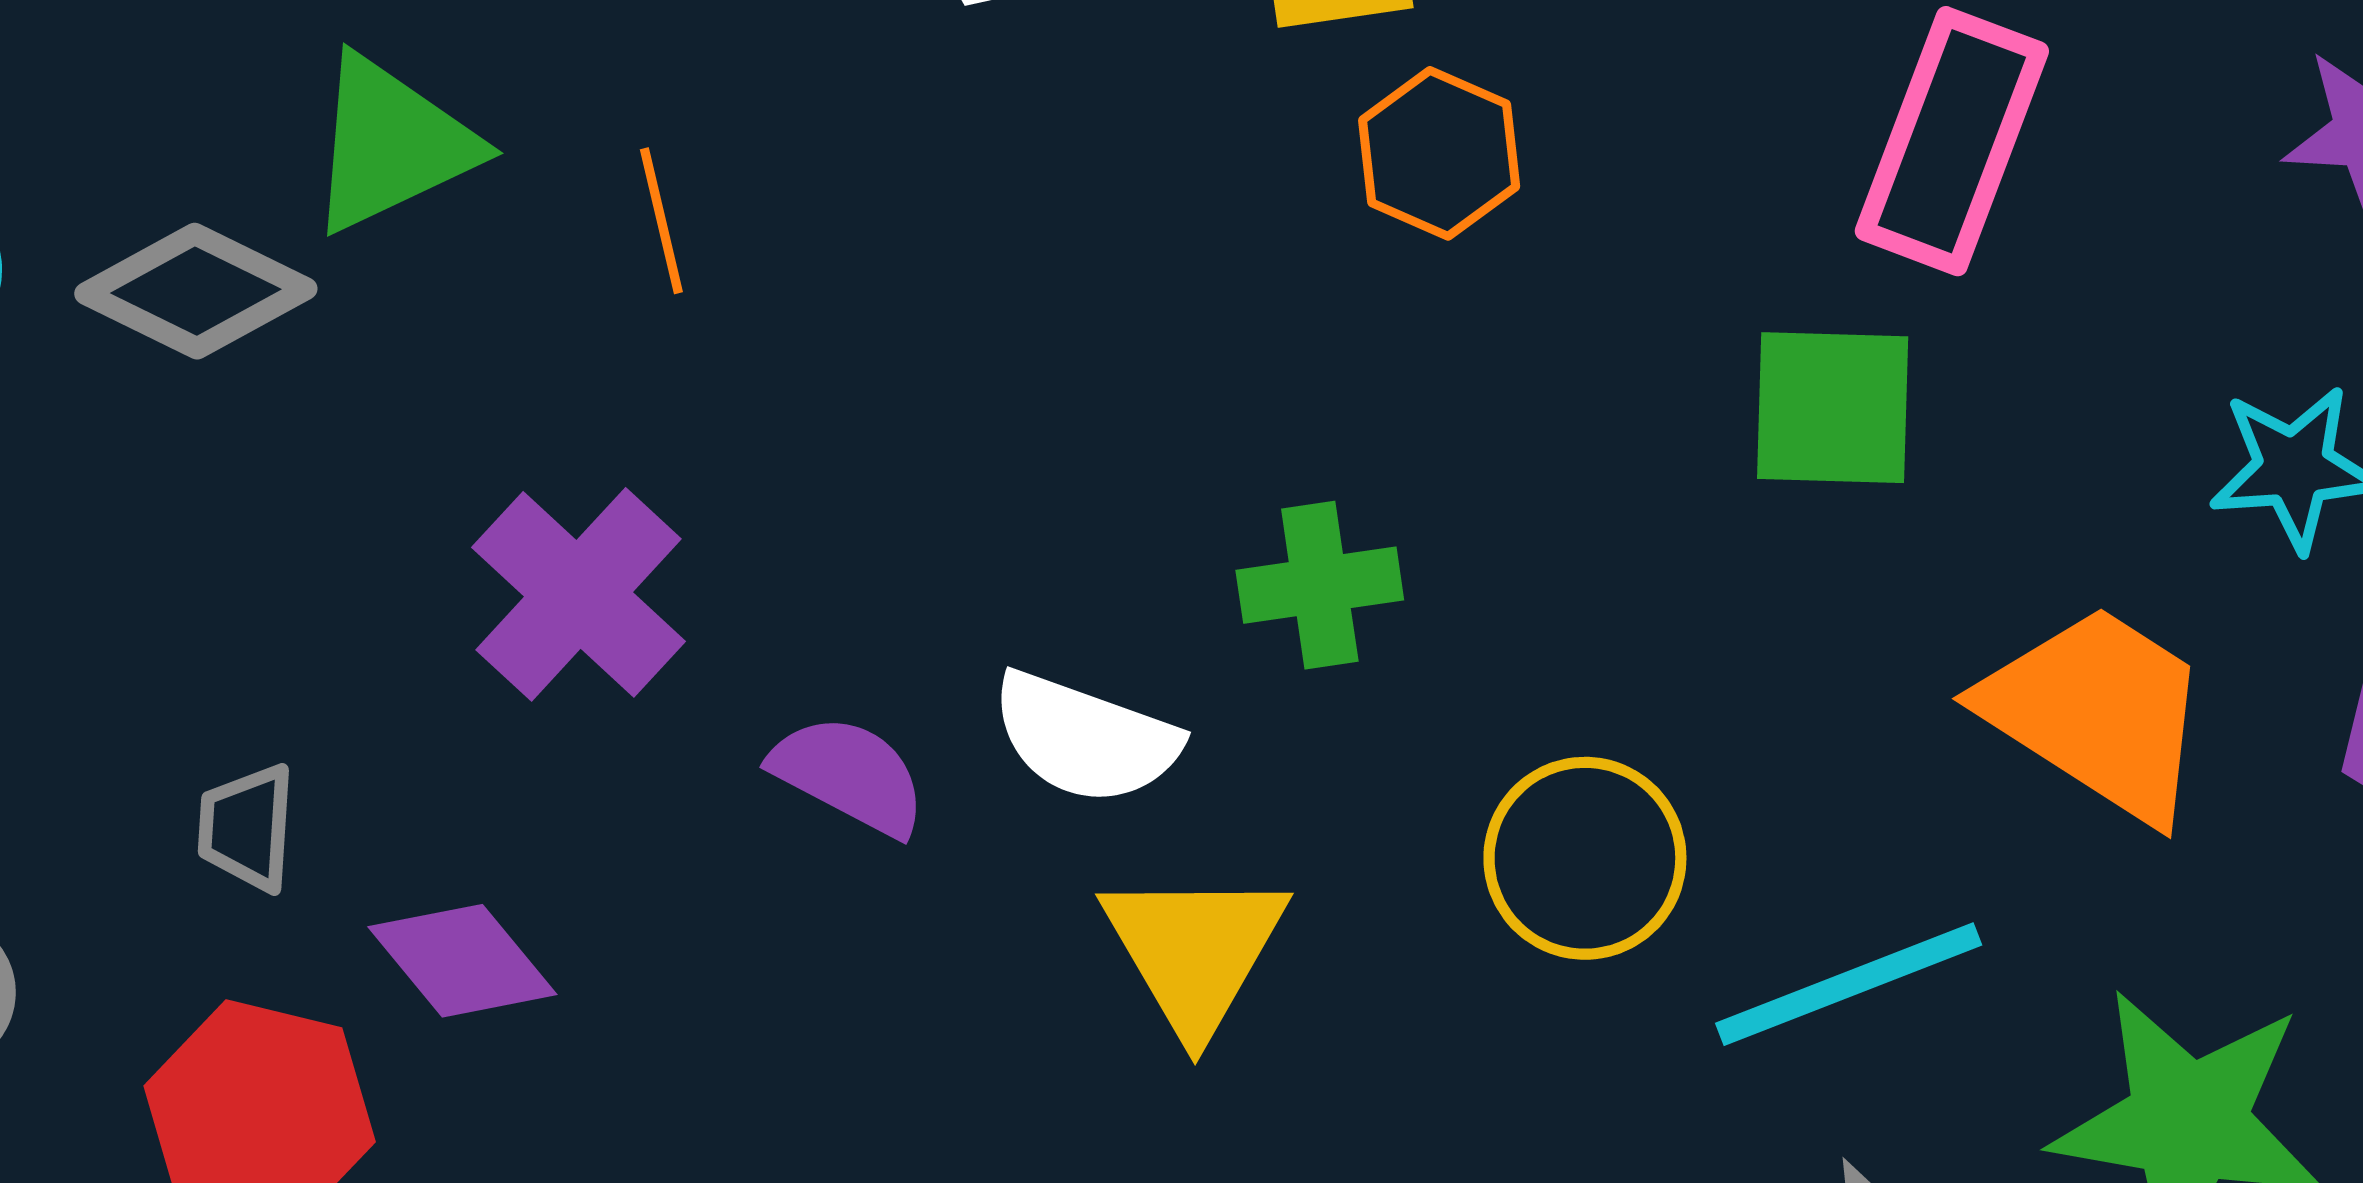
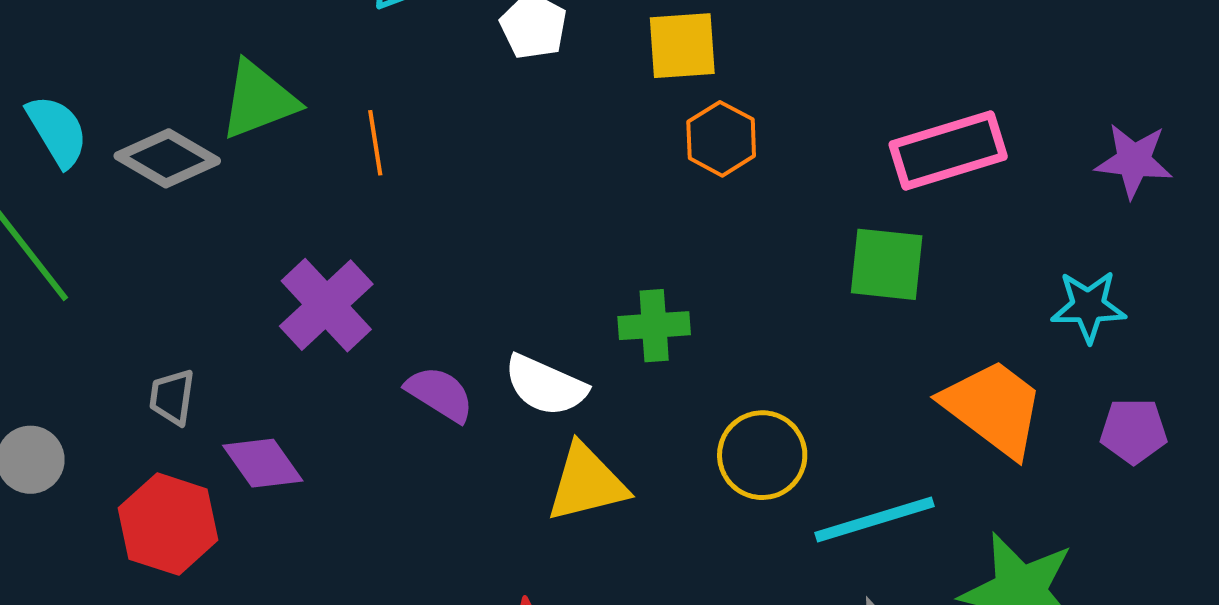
pink rectangle: (1952, 141) -> (948, 150), turned 48
yellow triangle: (1195, 951) -> (587, 483), turned 42

